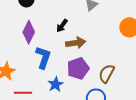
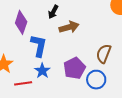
purple pentagon: (78, 68) -> (74, 68), moved
blue star: (56, 84) -> (42, 71), moved

